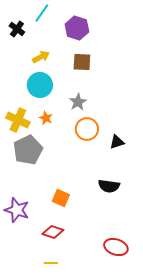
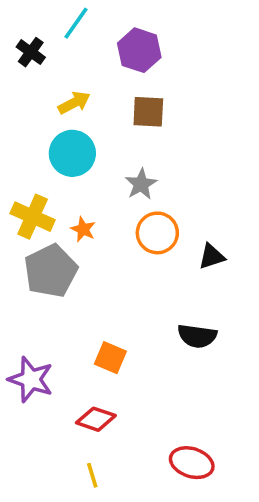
orange star: (46, 118) -> (83, 229), moved
red ellipse: (116, 247) -> (192, 463), moved
yellow line: (51, 263) -> (92, 475), turned 72

